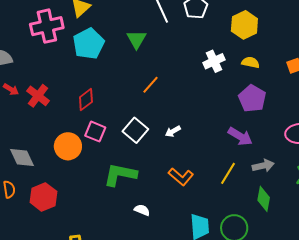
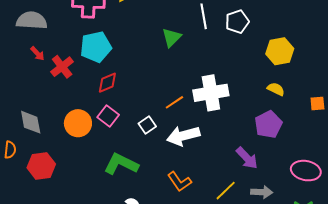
cyan pentagon: (89, 44) -> (96, 47), moved
white cross: (214, 61) -> (211, 93), moved, size x1.6
orange line: (151, 85) -> (174, 102), moved
white square: (135, 130) -> (147, 125), size x0.7
white arrow: (173, 131) -> (183, 136), size x2.0

